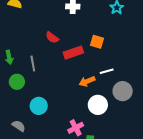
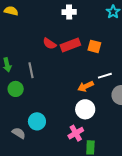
red rectangle: (73, 53) -> (70, 45), moved
white circle: (98, 105) -> (85, 109), moved
cyan circle: (39, 106) -> (37, 121), moved

